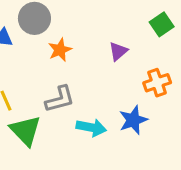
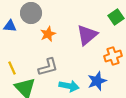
purple triangle: (118, 51) -> (87, 35), size x1.6

